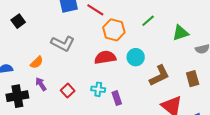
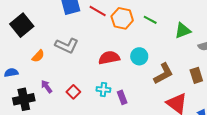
black square: (18, 21) -> (22, 25), size x1.6
green line: (148, 21) -> (150, 20), turned 72
orange hexagon: (114, 30) -> (122, 18), moved
orange semicircle: (37, 62) -> (38, 56), moved

